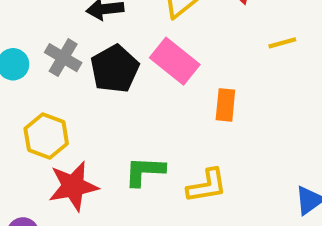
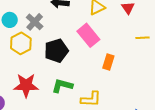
black pentagon: (115, 69) -> (56, 51), moved
yellow hexagon: (46, 136) -> (21, 43), moved

